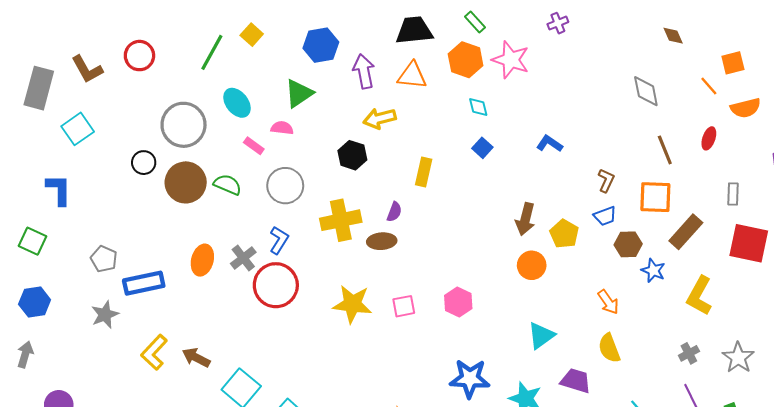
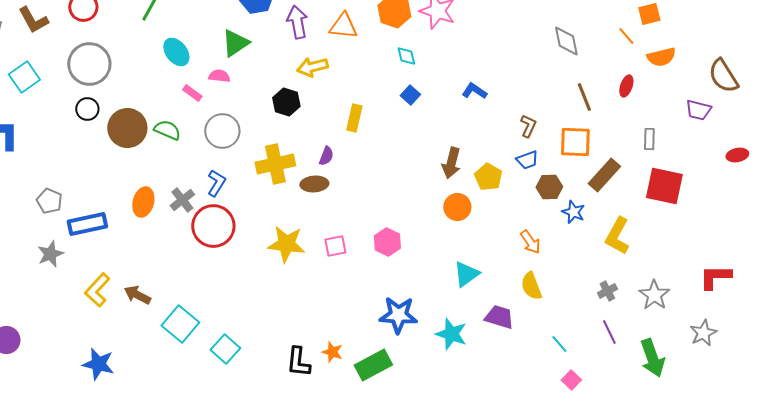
gray circle: (184, 125) -> (89, 64), moved

